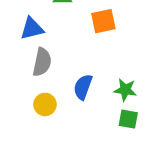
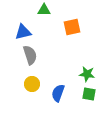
gray semicircle: (42, 62) -> (30, 55), turned -30
blue semicircle: (83, 87) -> (58, 93), moved

